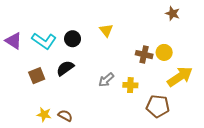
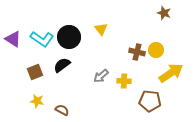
black circle: (73, 39) -> (69, 37), size x1.5
yellow star: (44, 115) -> (37, 101), moved

